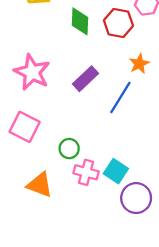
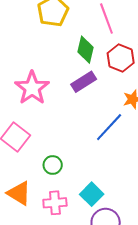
purple rectangle: (86, 79) -> (84, 82), moved
pink cross: (86, 172) -> (55, 203), moved, turned -30

